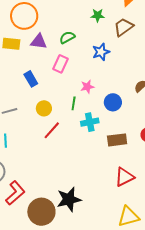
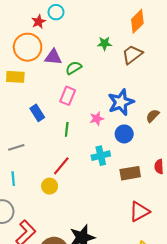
purple triangle: (39, 42) -> (53, 57), moved
blue star: (101, 52) -> (121, 102), moved, size x1.4
green line: (74, 103) -> (67, 129), moved
yellow circle: (44, 108) -> (50, 186), moved

